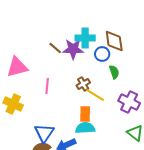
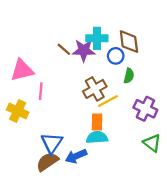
green semicircle: (114, 72) -> (129, 76), turned 32
brown cross: (83, 84) -> (95, 89), size x1.5
pink line: (47, 86) -> (41, 91), moved
yellow line: (95, 95) -> (108, 101), turned -60

